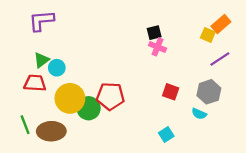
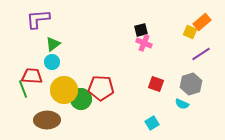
green triangle: (41, 60) -> (53, 44), moved
green line: (25, 125) -> (23, 89), moved

